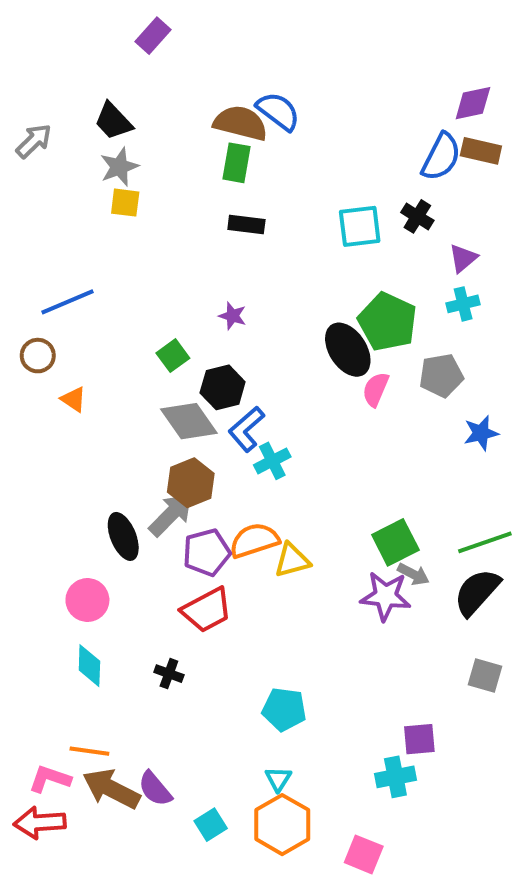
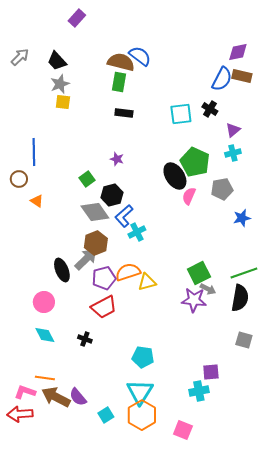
gray arrow: (34, 141) -> (20, 57), moved
blue line: (68, 302) -> (34, 152), turned -68
black semicircle: (477, 592) -> (240, 298), turned 148
cyan diamond: (89, 666) -> (45, 335), turned -30
cyan triangle: (278, 779) -> (140, 392), size x2.0

